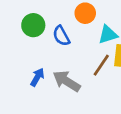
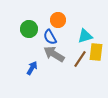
orange circle: (85, 13) -> (58, 20), moved
gray arrow: (67, 81) -> (54, 54), moved

